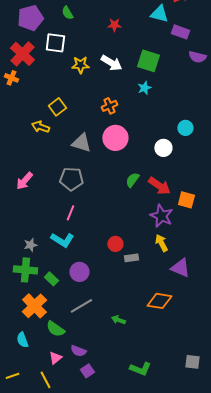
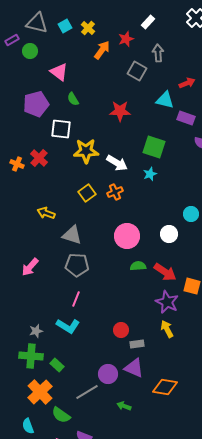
red star: (114, 25) -> (120, 111), size x1.5
red cross: (22, 54) -> (39, 158), moved, size x0.7
white arrow: (111, 63) -> (117, 163), moved
yellow star: (80, 65) -> (86, 151), size x1.4
yellow square: (57, 107) -> (87, 193), moved
pink circle: (115, 138) -> (127, 236), moved
gray triangle: (81, 143) -> (72, 235), moved
green semicircle: (132, 180) -> (138, 266), turned 49
purple triangle: (180, 268) -> (134, 368), moved
purple circle: (79, 272) -> (108, 374), moved

